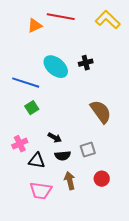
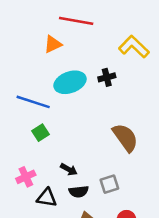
yellow L-shape: (108, 20) -> (134, 47), moved
orange triangle: (35, 26) -> (53, 44), moved
cyan ellipse: (56, 67) -> (70, 82), turned -60

